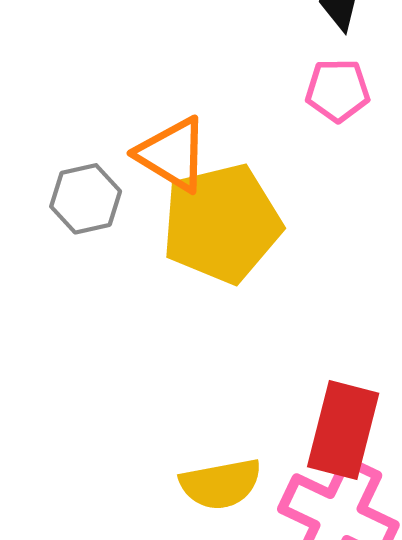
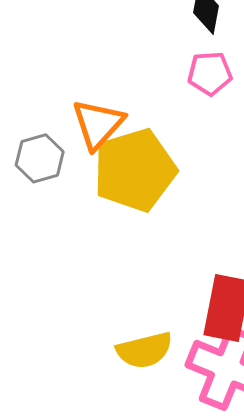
orange triangle: (172, 154) -> (98, 124), turned 44

